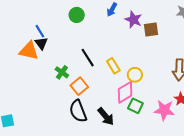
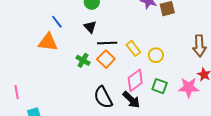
black triangle: (41, 43) -> (90, 27), moved
black line: (88, 58) -> (107, 43), turned -54
orange square: (79, 86) -> (106, 59), moved
pink diamond: (125, 92) -> (135, 80), moved

